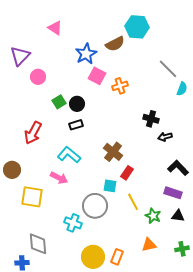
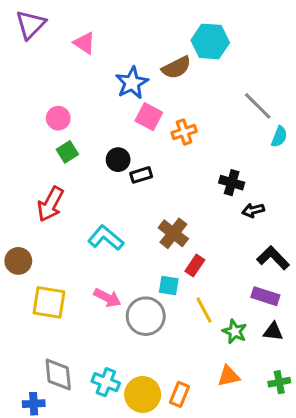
purple triangle: (20, 56) -> (31, 25), moved
green square: (59, 102) -> (67, 152), moved
black rectangle: (76, 125) -> (141, 175), moved
pink arrow: (59, 178) -> (107, 298), moved
cyan cross: (73, 223) -> (106, 382), moved

